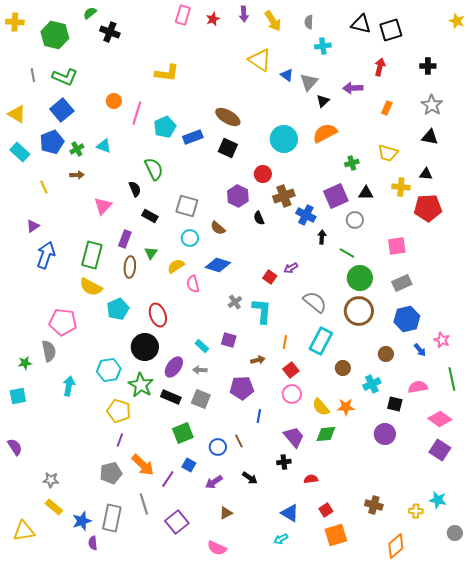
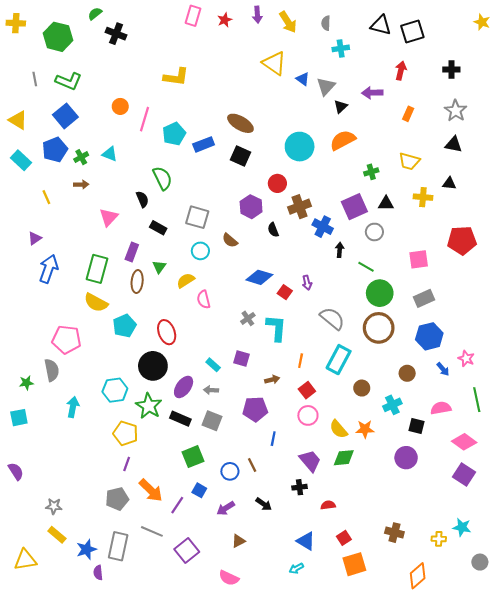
red pentagon: (428, 208) -> (462, 240), moved
blue diamond: (218, 265) -> (259, 277), moved
purple arrow: (291, 268) -> (307, 283), turned -72
gray line: (144, 504) -> (152, 531), turned -50

